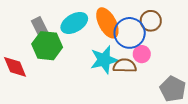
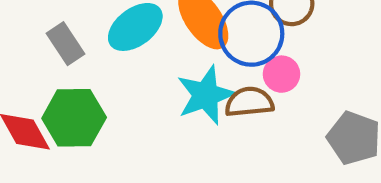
green hexagon: (47, 46) -> (74, 118), moved

